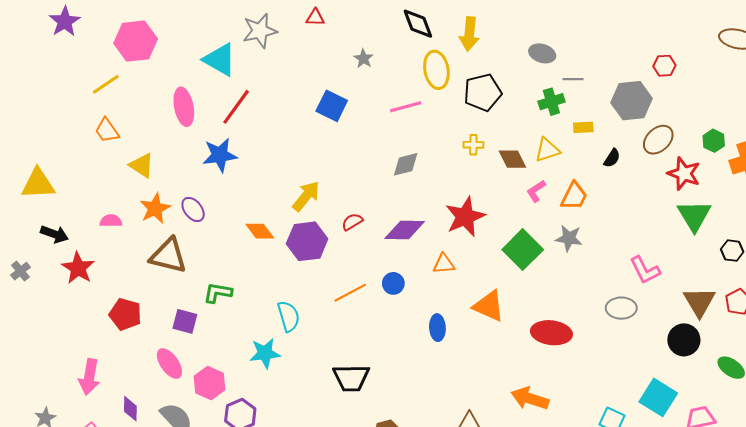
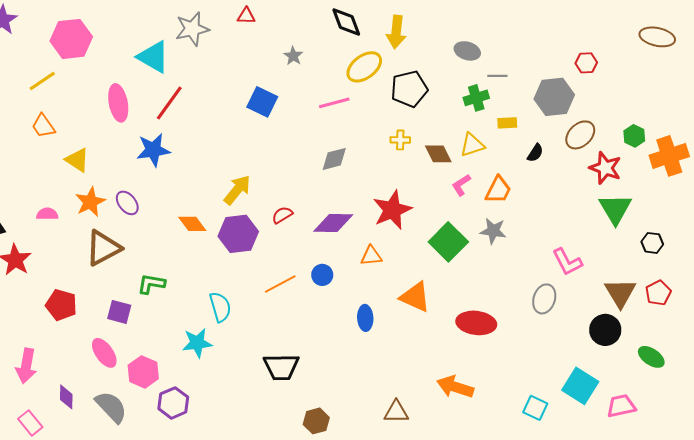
yellow ellipse: (436, 70) -> (364, 67), turned 63
brown triangle: (168, 256) -> (103, 248), turned -42
gray ellipse: (621, 308) -> (544, 299), turned -72

